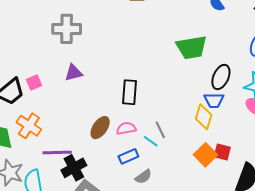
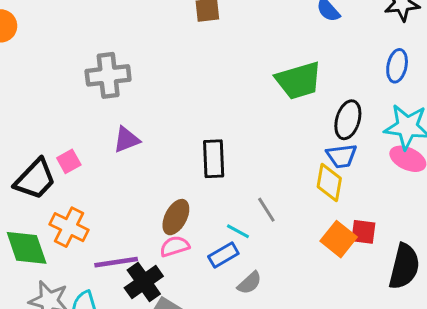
pink semicircle: (126, 128) -> (175, 246), moved
cyan line: (151, 141) -> (238, 231), moved

